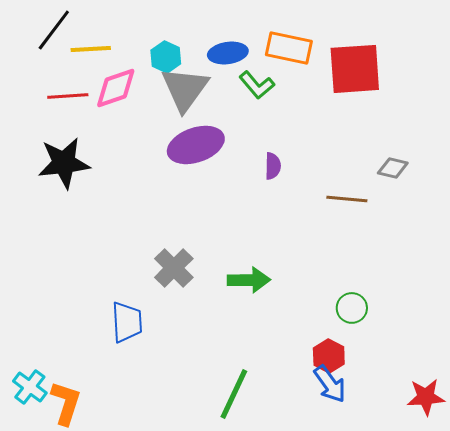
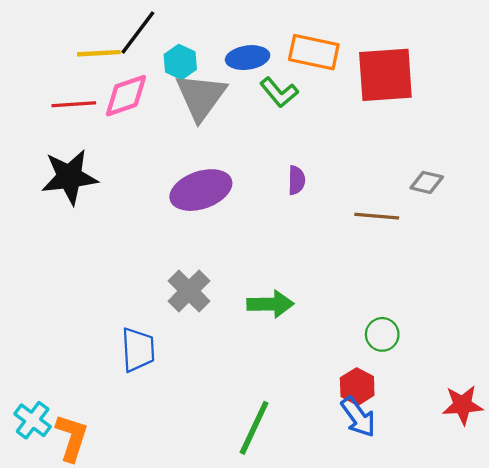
black line: (54, 30) -> (138, 33), moved
purple ellipse: (196, 145) -> (201, 190), moved
red star: (426, 397) -> (463, 405), moved

